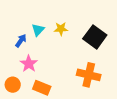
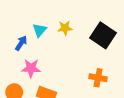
pink star: (29, 64) -> (31, 68), turned -30
orange cross: (89, 75) -> (98, 78), size x0.7

